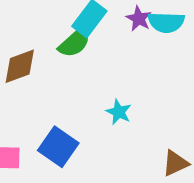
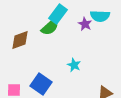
purple star: (139, 19) -> (85, 24), moved

